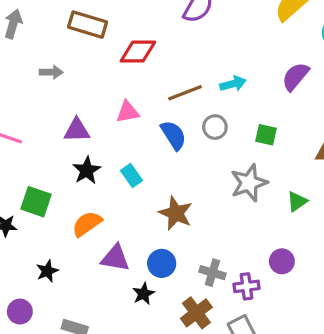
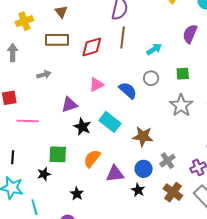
brown line: (185, 93) -> (123, 37), moved, turned -45
cyan rectangle: (131, 176) -> (110, 122), size x1.5
gray cross: (212, 273) -> (167, 161), moved, turned -35

